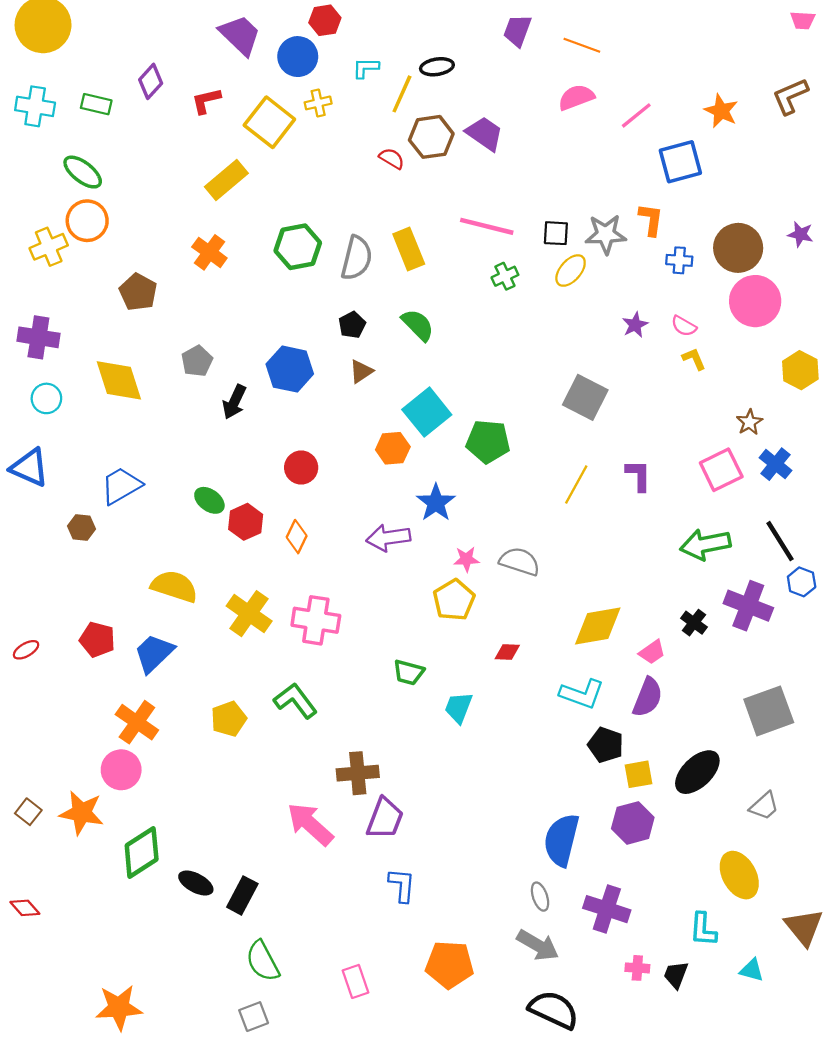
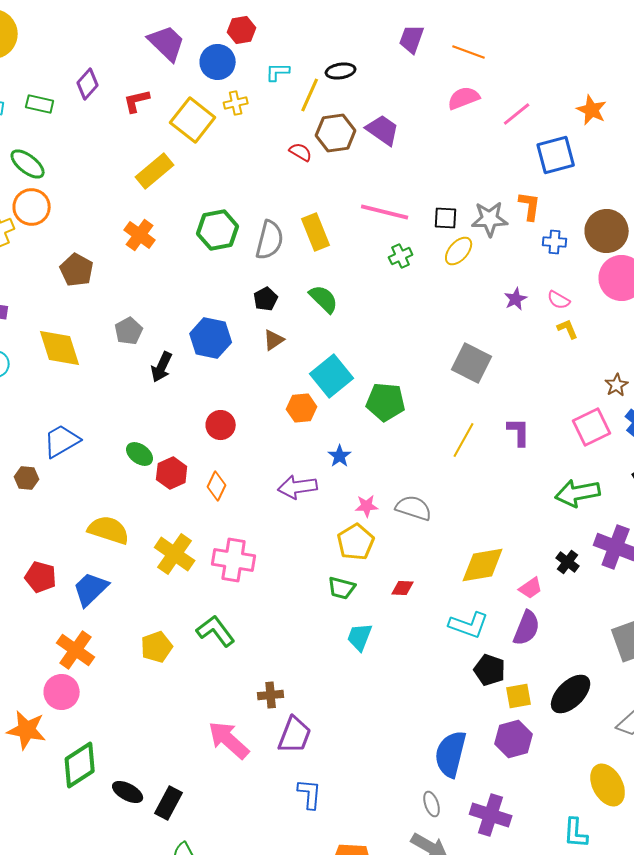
blue star: (436, 503) -> (340, 456), size x0.7
green trapezoid: (409, 672) -> (342, 588), moved
brown cross: (358, 773) -> (271, 695), size x0.7

